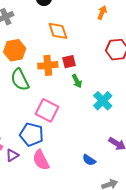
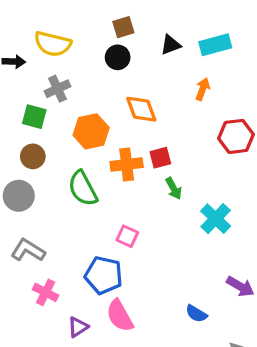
orange arrow: (102, 13) -> (203, 89), moved
orange hexagon: (15, 50) -> (91, 131), moved
pink square: (47, 110) -> (127, 236), size x0.6
purple triangle: (12, 155) -> (78, 327), moved

